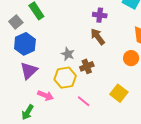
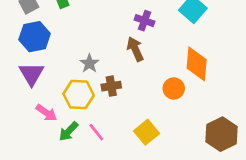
purple triangle: (29, 71) -> (31, 74), turned -30
green arrow: (28, 112) -> (69, 131), moved

